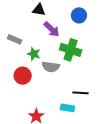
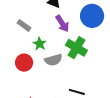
blue circle: (79, 15) -> (92, 16), size x1.5
gray semicircle: (51, 67) -> (53, 60), turned -36

